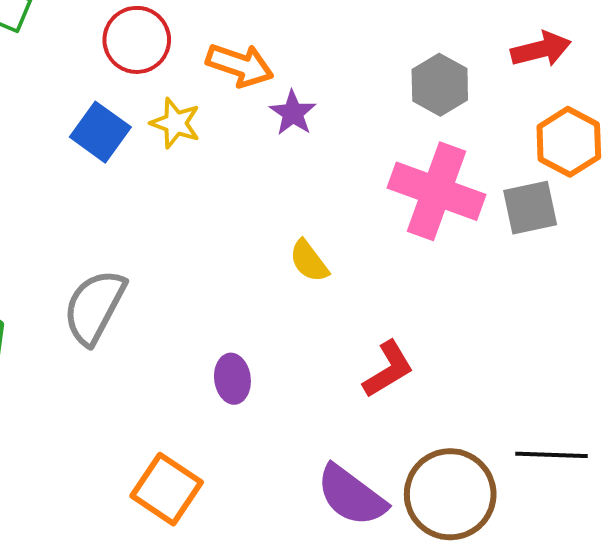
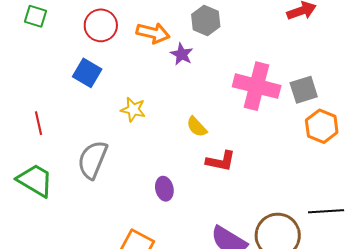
gray hexagon: (440, 85) -> (206, 20), moved
yellow star: (175, 123) -> (133, 110), moved
orange hexagon: (569, 142) -> (322, 126), moved
red L-shape: (388, 369) -> (221, 161), moved, turned 48

